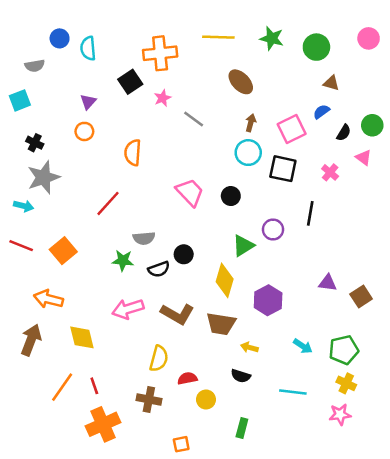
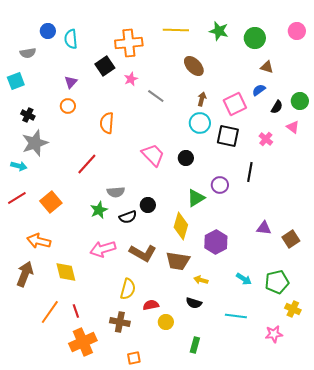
red line: (21, 246) -> (17, 198), turned -54
green star: (123, 261) -> (99, 210), turned -30
yellow cross: (346, 383) -> (293, 309), moved
orange square: (181, 444) -> (134, 358), moved

